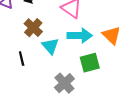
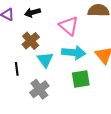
gray cross: (64, 83) -> (39, 89), moved

